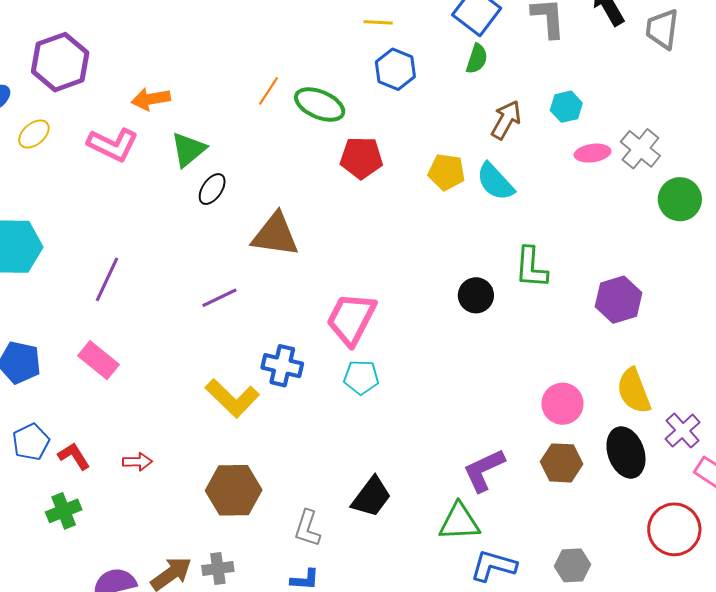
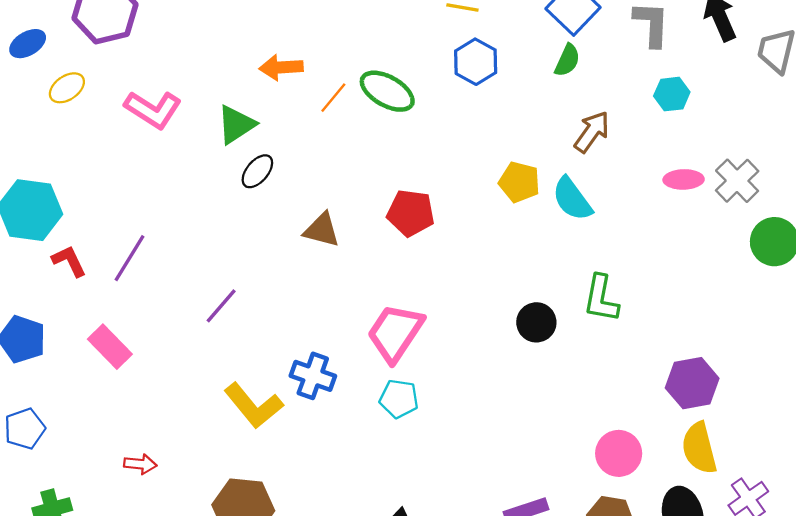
orange line: (269, 91) -> (333, 98), moved
orange arrow: (151, 99) -> (281, 67), moved
cyan hexagon: (566, 107) -> (672, 94), moved
red pentagon: (361, 158) -> (411, 213), moved
brown triangle: (275, 235) -> (322, 230), size x0.7
purple line: (219, 298) -> (221, 306), moved, turned -30
purple hexagon: (619, 300) -> (692, 383), moved
red L-shape: (74, 456) -> (69, 261), moved

